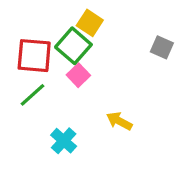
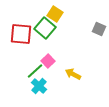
pink square: (78, 75) -> (48, 61), moved
green line: (33, 95) -> (35, 71), moved

